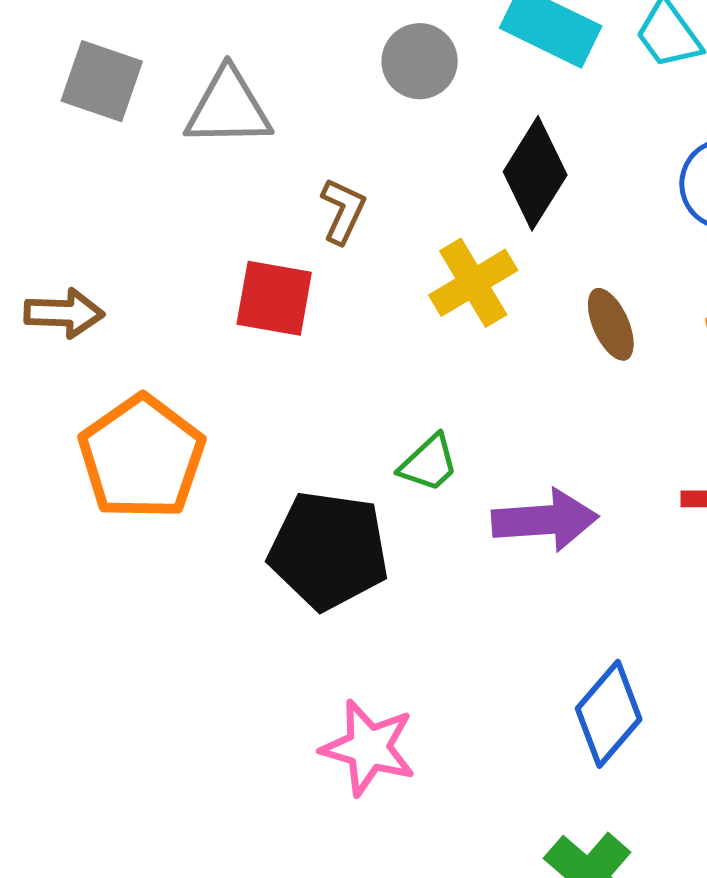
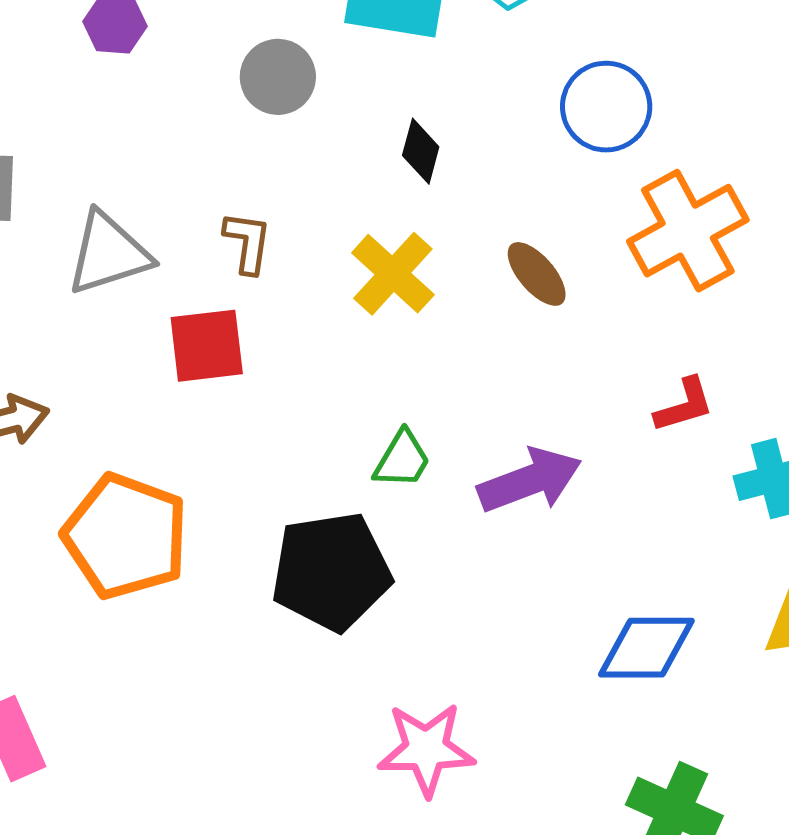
gray triangle: (228, 108) -> (109, 253), moved
black diamond: (535, 173) -> (421, 151), size x0.6
blue diamond: (609, 714) -> (646, 648), turned 66

